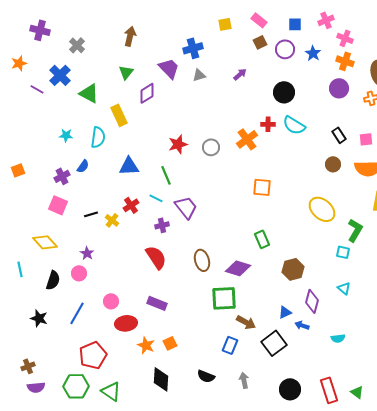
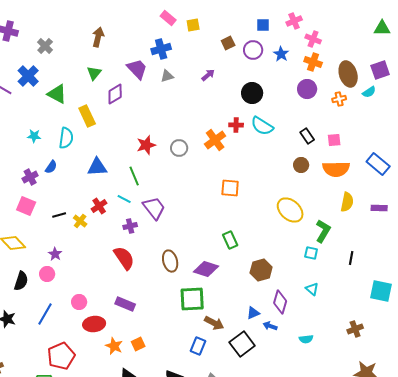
pink rectangle: (259, 20) -> (168, 18), moved

